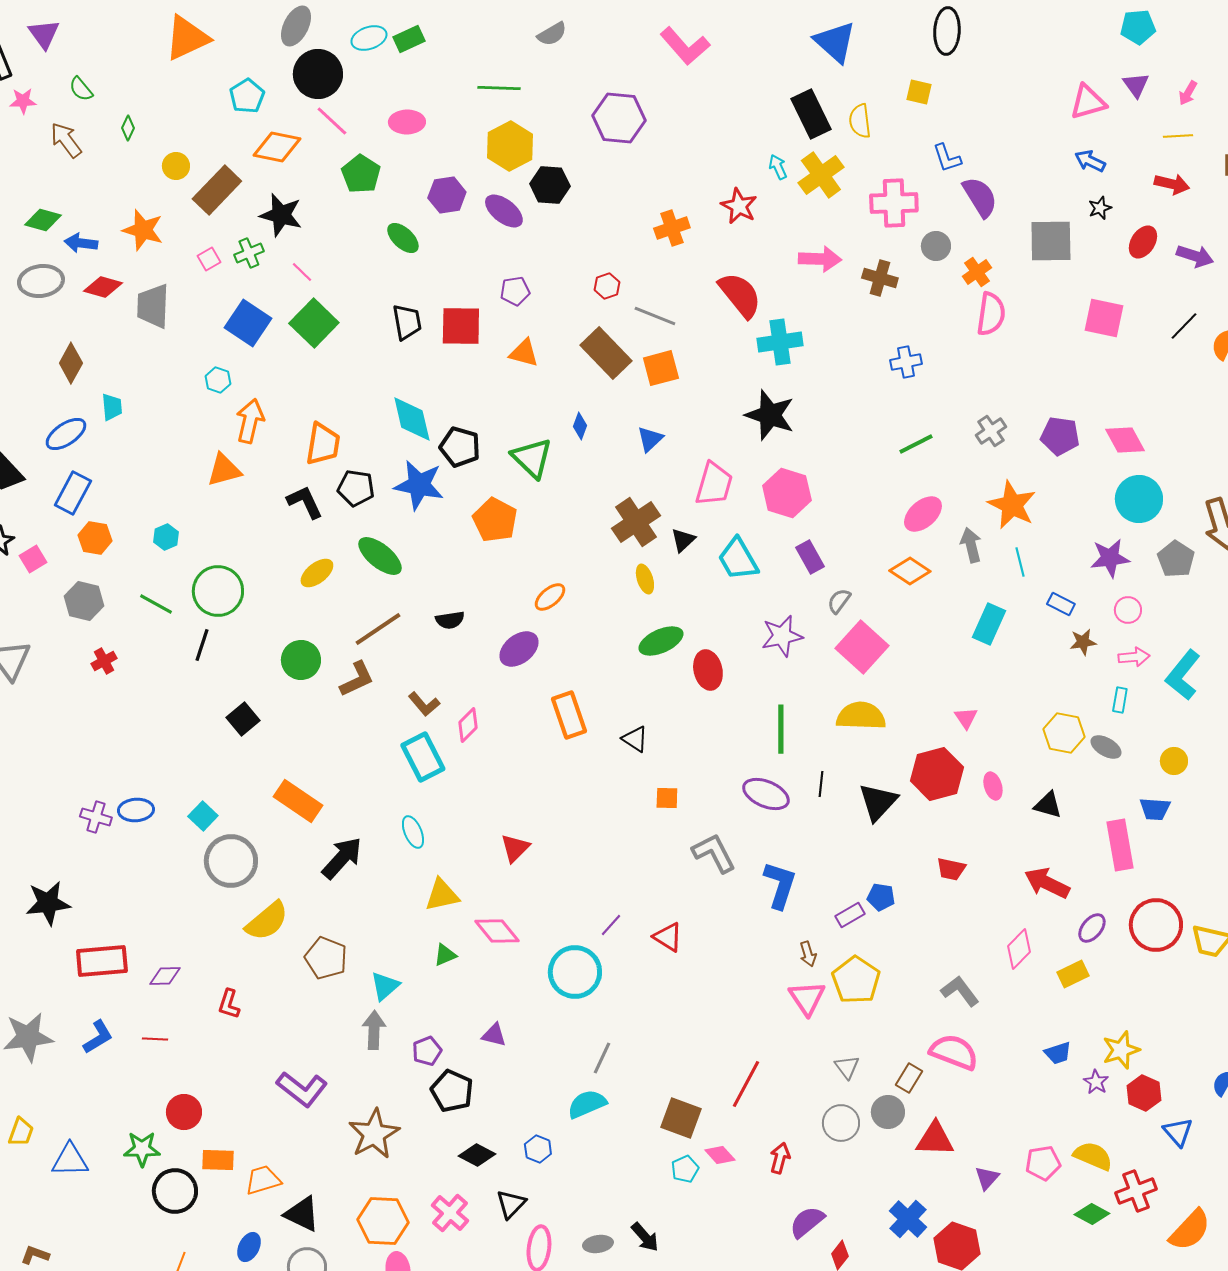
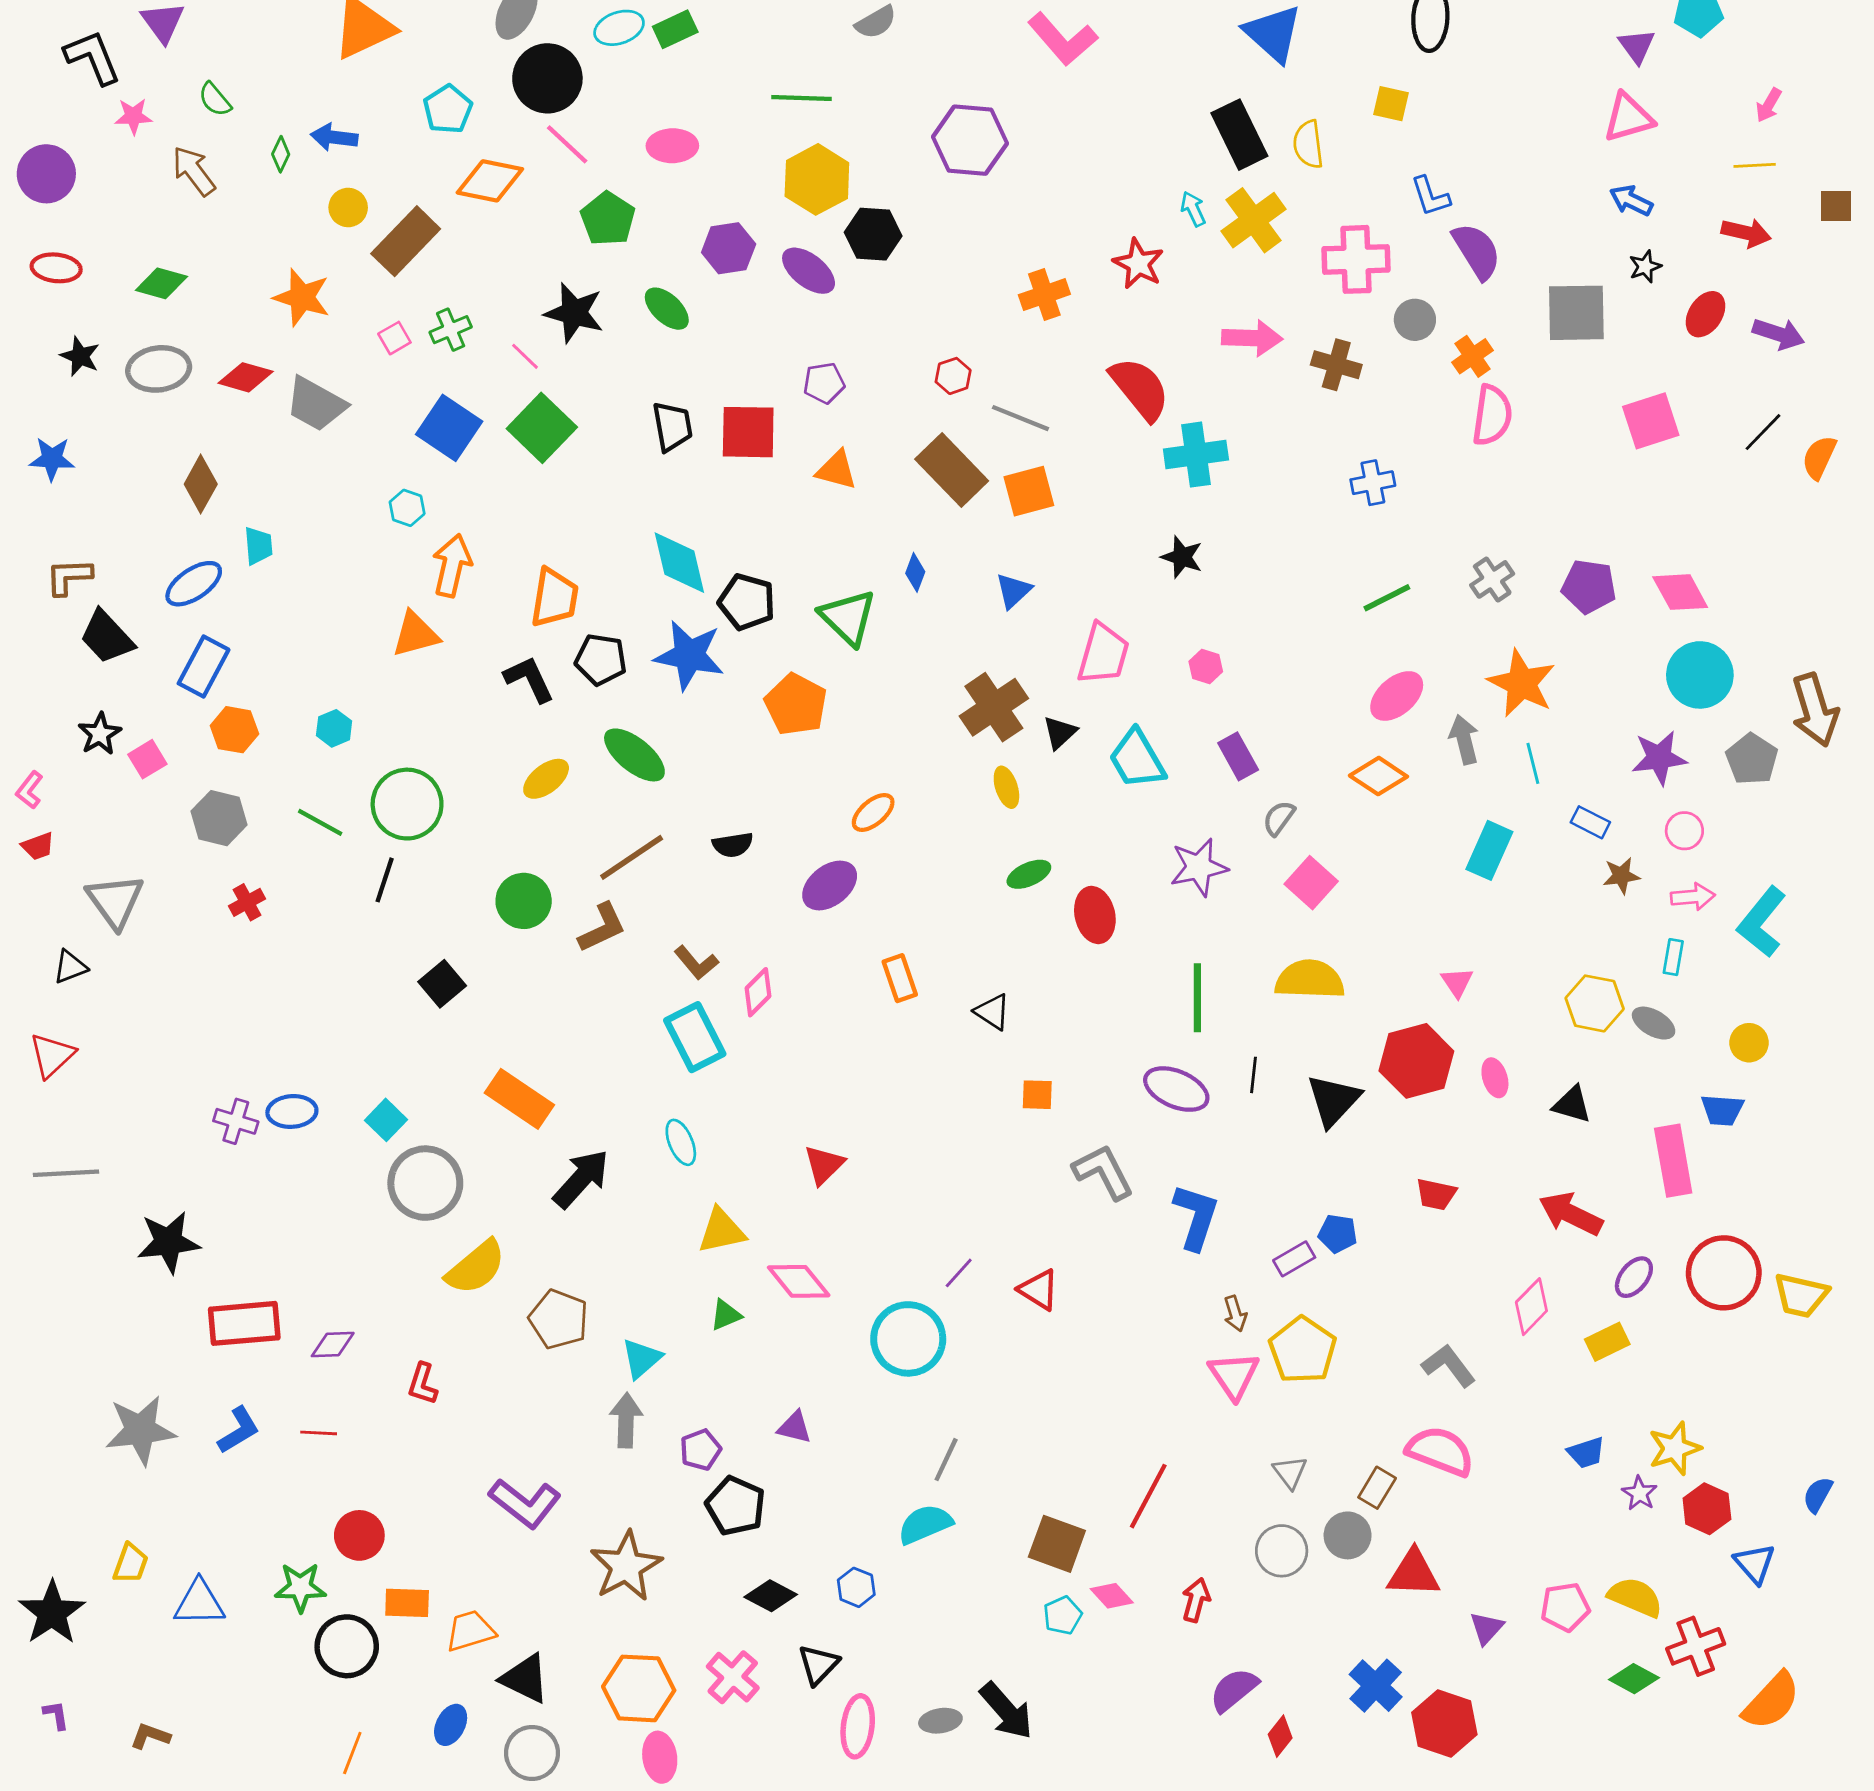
purple triangle: (1136, 85) -> (1637, 46), moved
black star: (281, 215) -> (574, 313), moved
blue arrow: (81, 243) -> (334, 137), moved
gray trapezoid: (153, 306) -> (316, 404), turned -63
pink square: (1104, 318) -> (1651, 421), turned -30
black star: (770, 415) -> (1182, 557), size x0.6
pink hexagon: (787, 493) -> (1206, 667), size x0.5
green ellipse: (661, 641) -> (1029, 874), size x0.7
pink square: (862, 647) -> (1311, 883), size x0.7
orange rectangle: (569, 715) -> (900, 978), size x0.7
black arrow: (645, 1237) -> (1006, 1711), size x1.4

